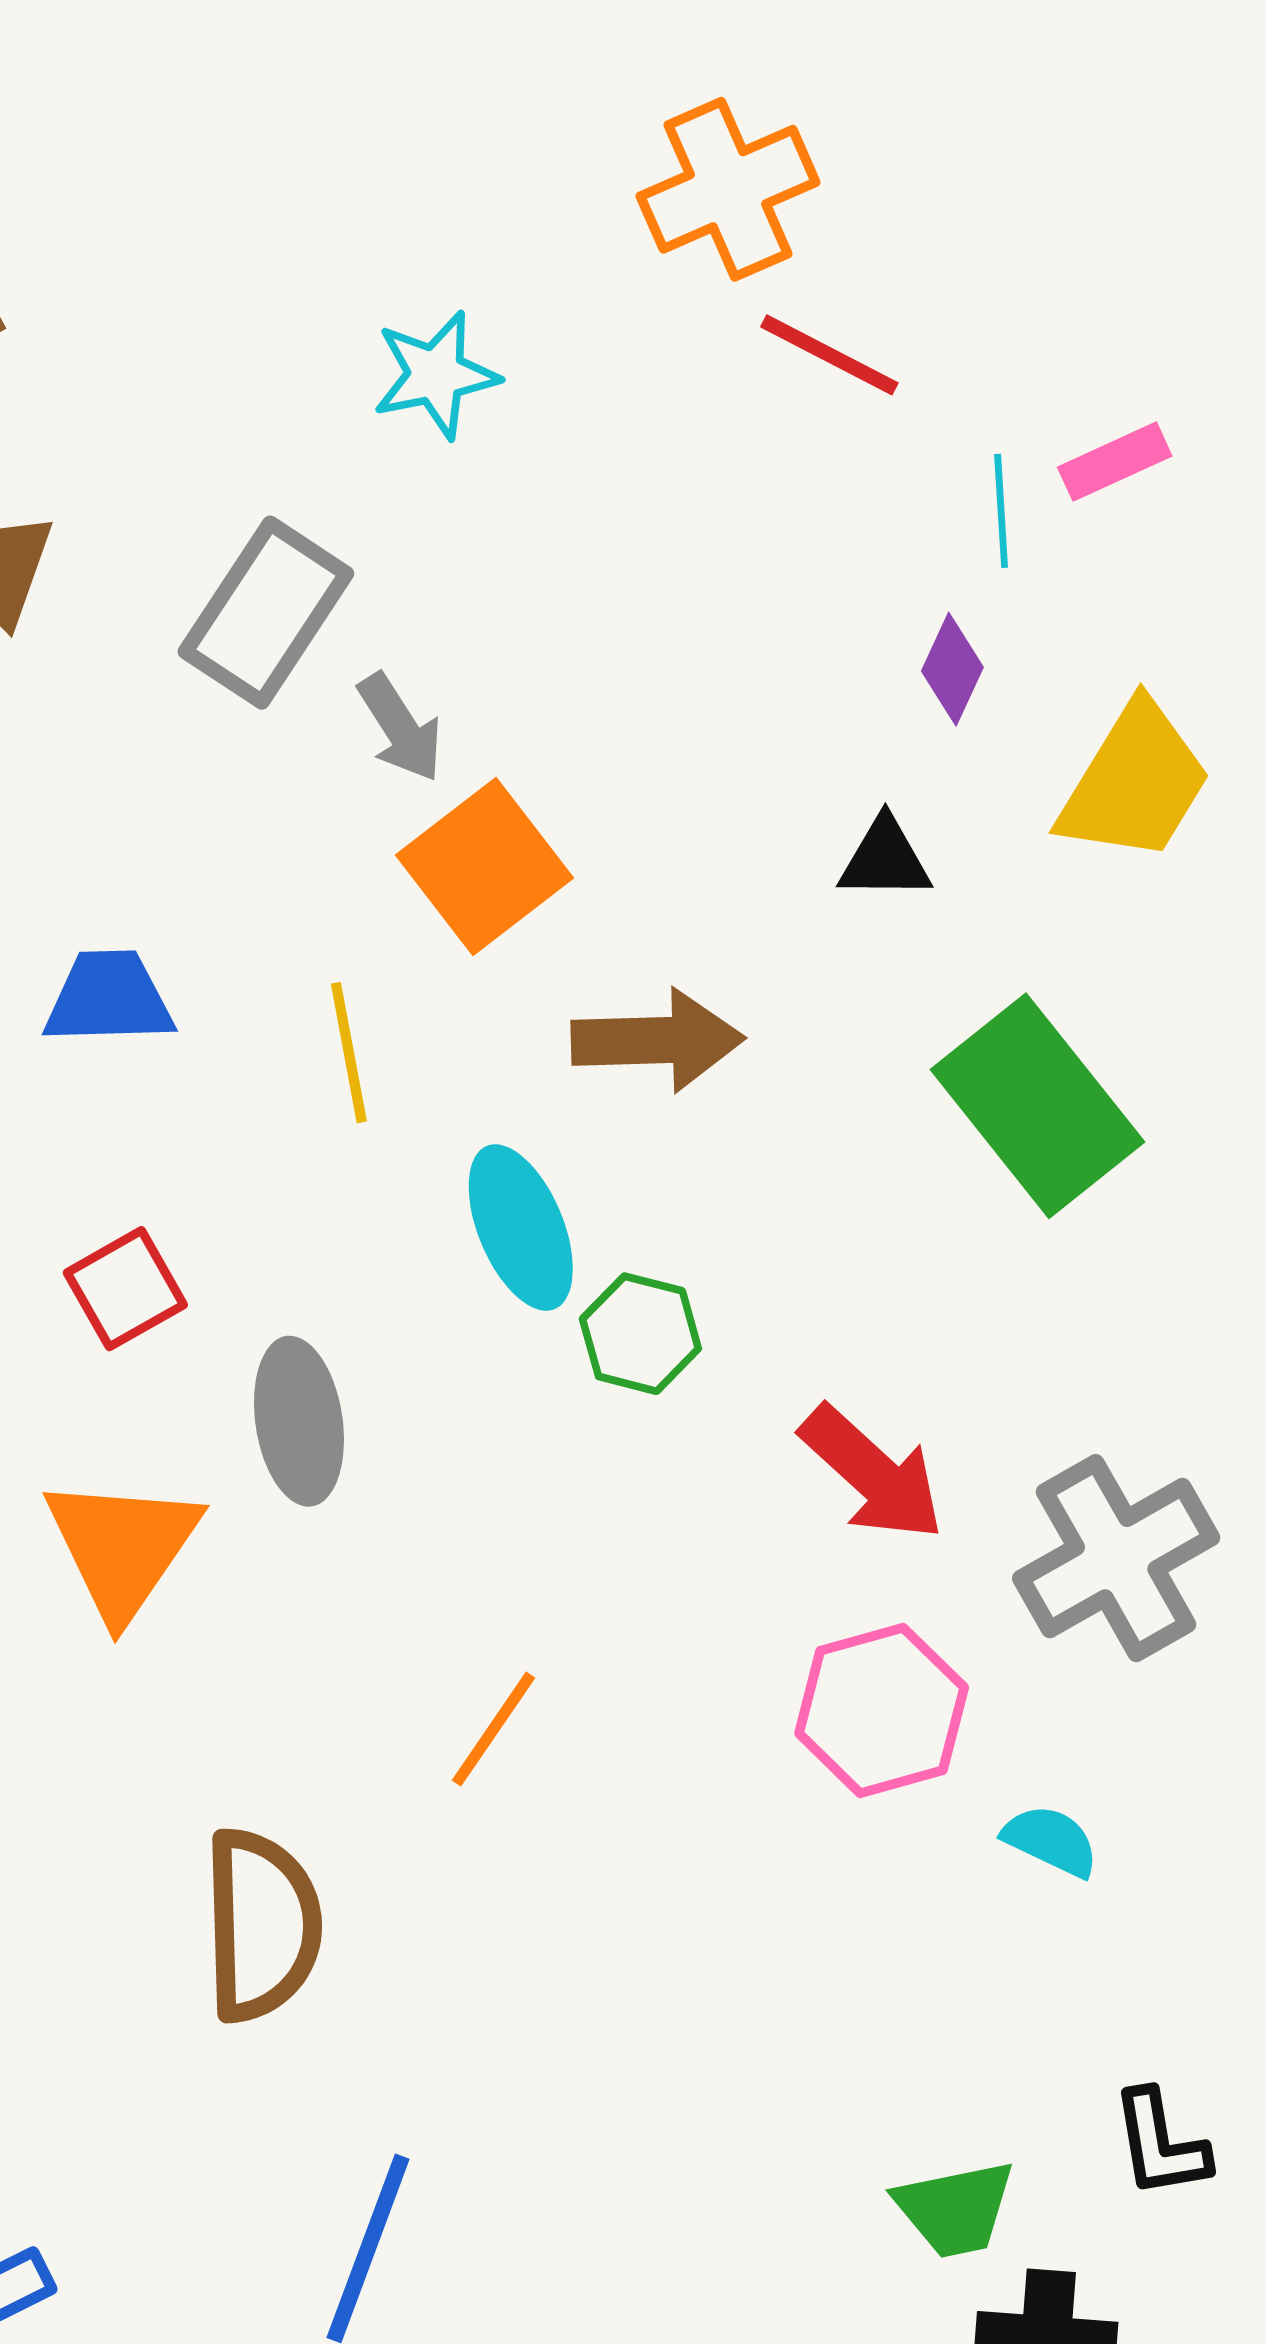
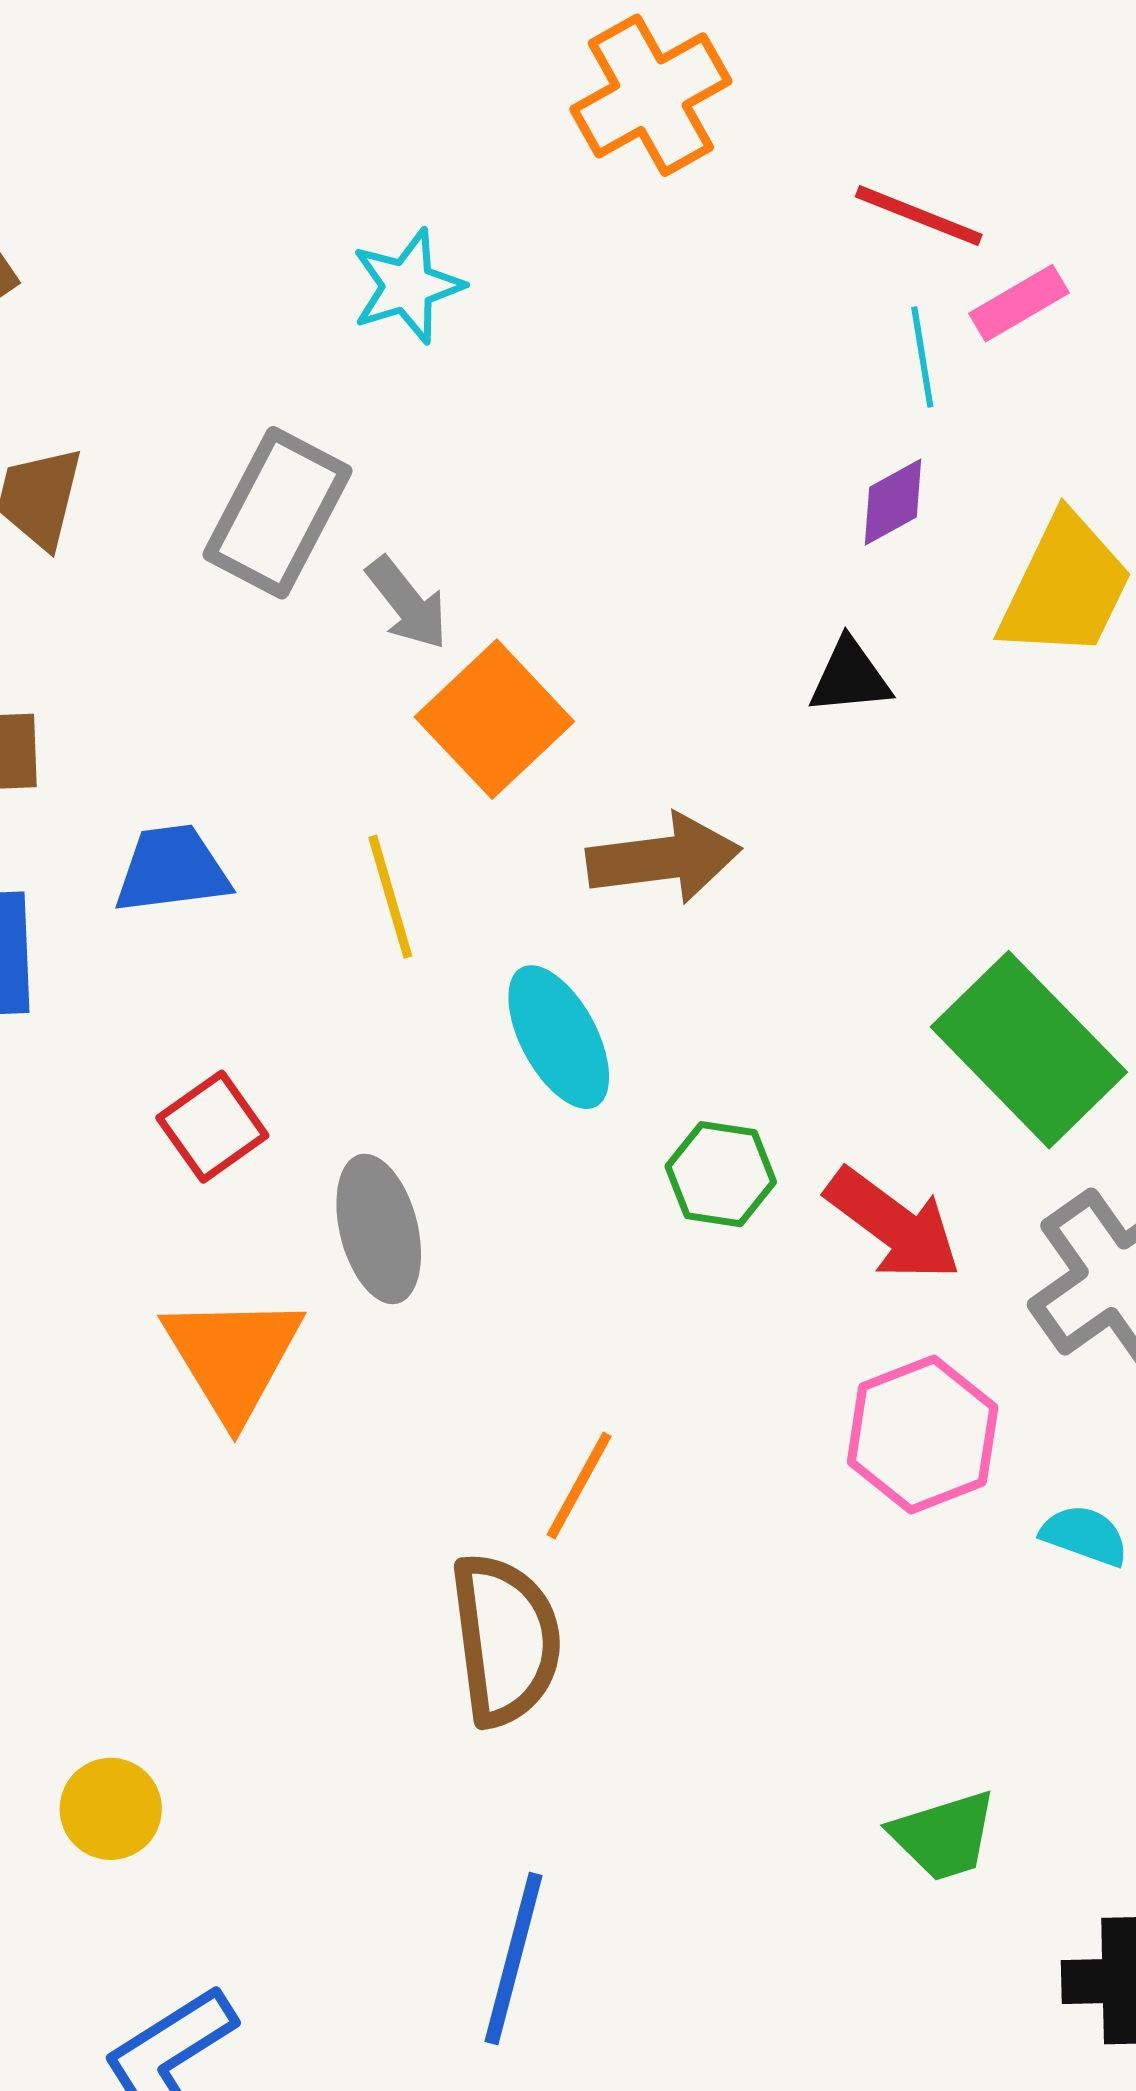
red line: (829, 355) -> (919, 216), moved
purple diamond: (952, 669) -> (893, 502), turned 42
green rectangle: (1037, 1106) -> (1029, 1050), moved
green hexagon: (640, 1334) -> (721, 1174), moved
brown semicircle: (262, 1925) -> (506, 1640), moved
green trapezoid: (955, 2209) -> (944, 1836), moved

